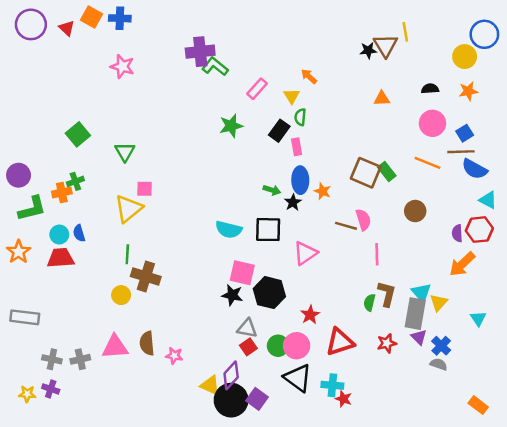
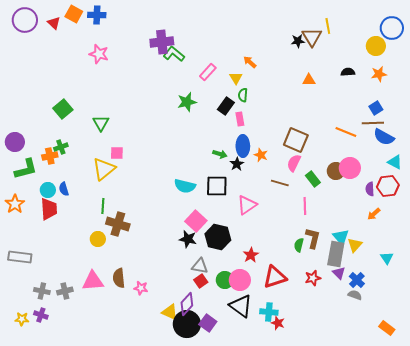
pink circle: (432, 123) -> (350, 168), moved
green rectangle: (387, 171) -> (313, 179), moved
pink semicircle: (363, 220) -> (294, 163), moved, turned -138
red trapezoid: (61, 258) -> (49, 209), turned 90
orange arrow: (462, 264) -> (374, 214), size x0.6
pink square: (242, 273) -> (196, 221), turned 30

